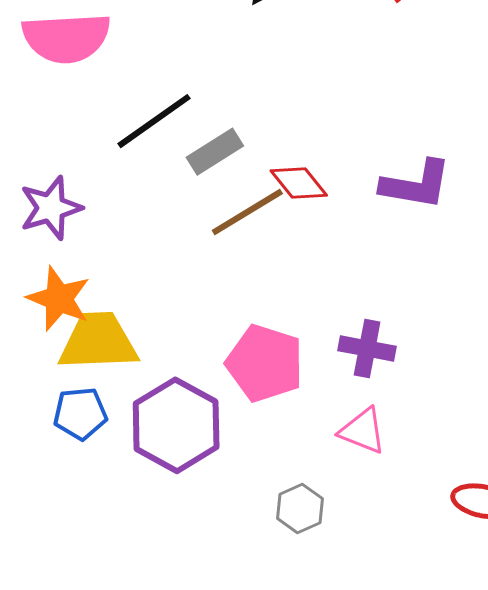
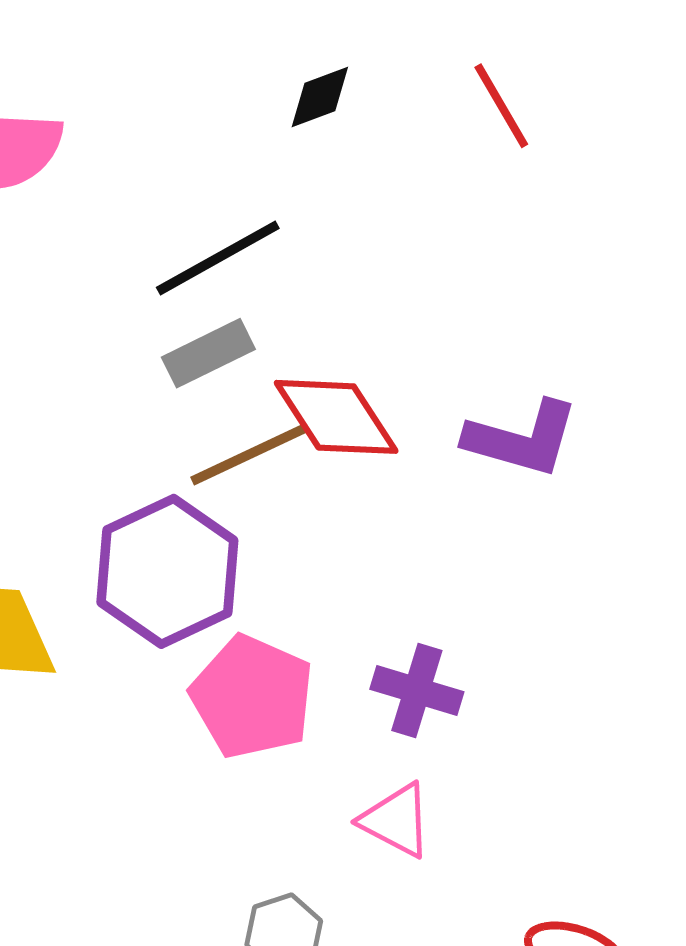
black line: (154, 121) -> (218, 258), moved
red diamond: (299, 183) -> (336, 417), size x1.4
purple hexagon: (176, 425) -> (167, 571), moved

